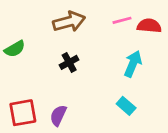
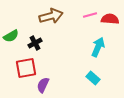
black cross: (69, 62) -> (35, 43), moved
red square: (23, 113) -> (26, 68), moved

